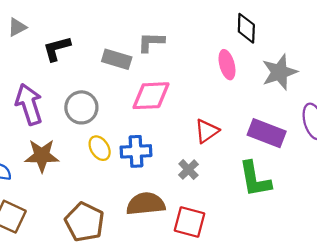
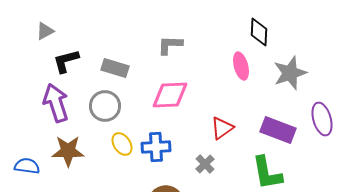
black L-shape: (57, 49) -> (66, 61), moved
gray rectangle: (117, 59) -> (115, 68), moved

